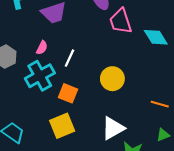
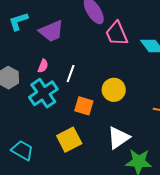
orange square: (68, 93) -> (84, 106), moved

